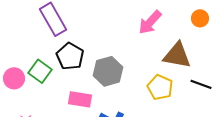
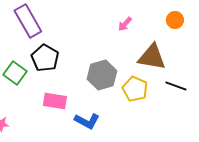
pink arrow: (150, 22) -> (125, 24), size x0.6
gray hexagon: (108, 71) -> (102, 75), moved

